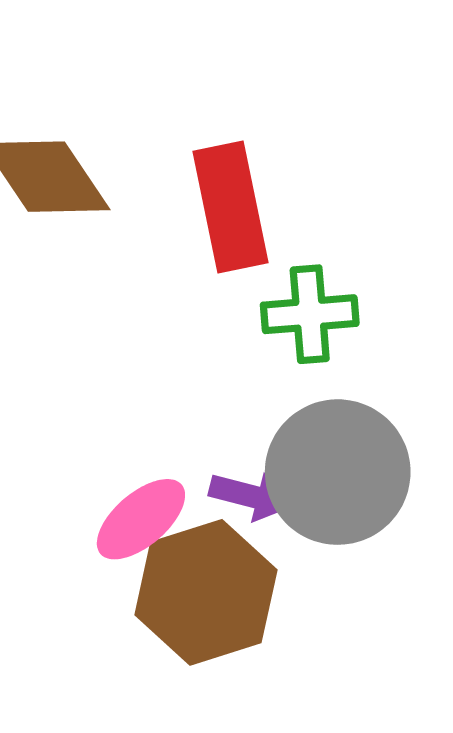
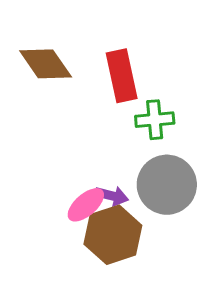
purple arrow: (250, 496) -> (112, 196), moved

